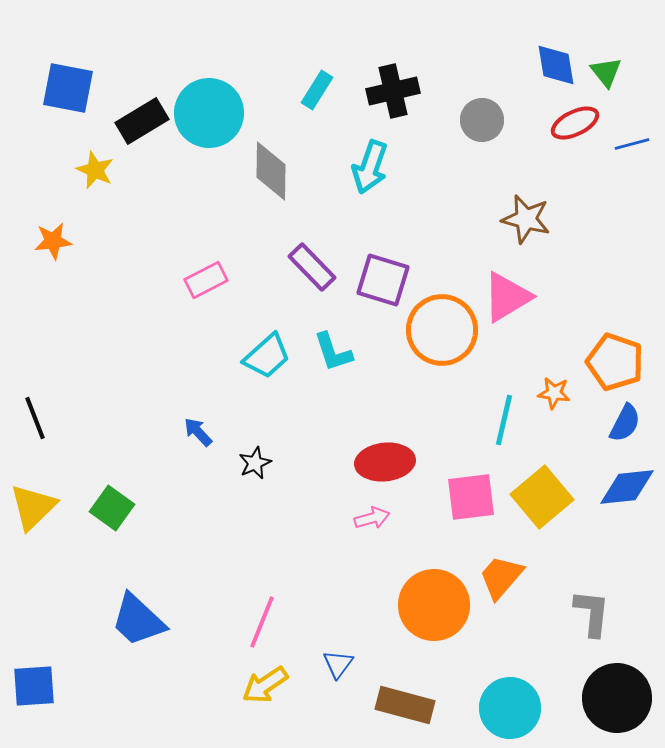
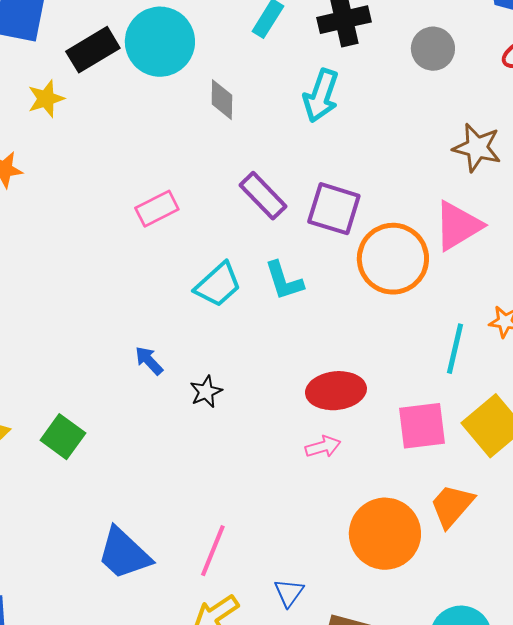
yellow star: (95, 170) -> (46, 99), turned 30
gray diamond: (271, 171) -> (222, 100), size x0.7
blue trapezoid: (138, 620) -> (124, 554), moved

